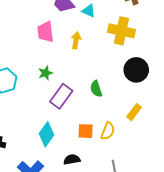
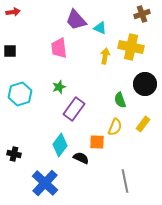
yellow arrow: (76, 40) -> (105, 56), moved
green semicircle: (96, 89) -> (120, 100), moved
yellow semicircle: (108, 131) -> (115, 127), moved
black semicircle: (72, 160) -> (81, 158), moved, turned 35

